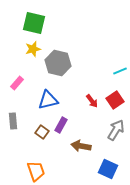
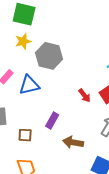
blue triangle: (48, 100) -> (29, 85), moved
brown square: (42, 132) -> (25, 135), moved, turned -32

